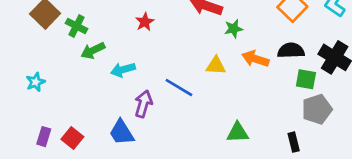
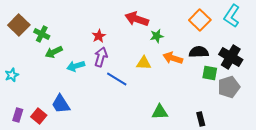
red star: (145, 22) -> (99, 36), moved
purple arrow: (143, 104) -> (101, 57), moved
gray pentagon: (317, 109) -> (229, 87), moved
blue trapezoid: (122, 133) -> (61, 104), moved

